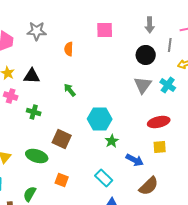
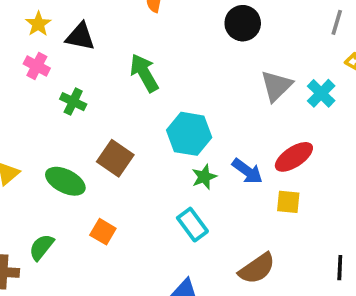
black circle: (146, 55) -> (243, 23), moved
green arrow: (70, 90) -> (144, 73), size x1.5
red ellipse: (159, 122) -> (294, 157), turned -30
blue arrow: (135, 160) -> (247, 171), moved
cyan rectangle: (104, 178) -> (192, 225), moved

